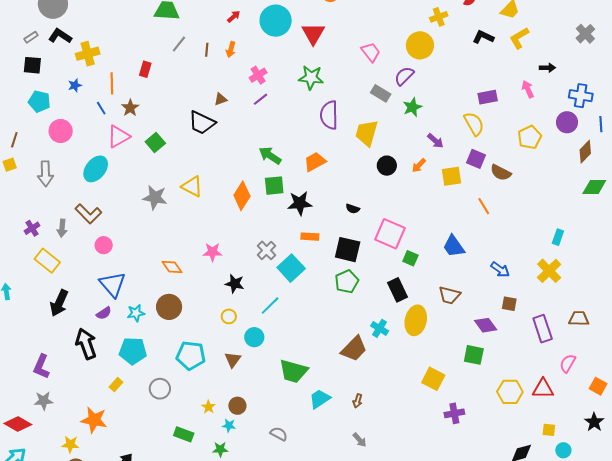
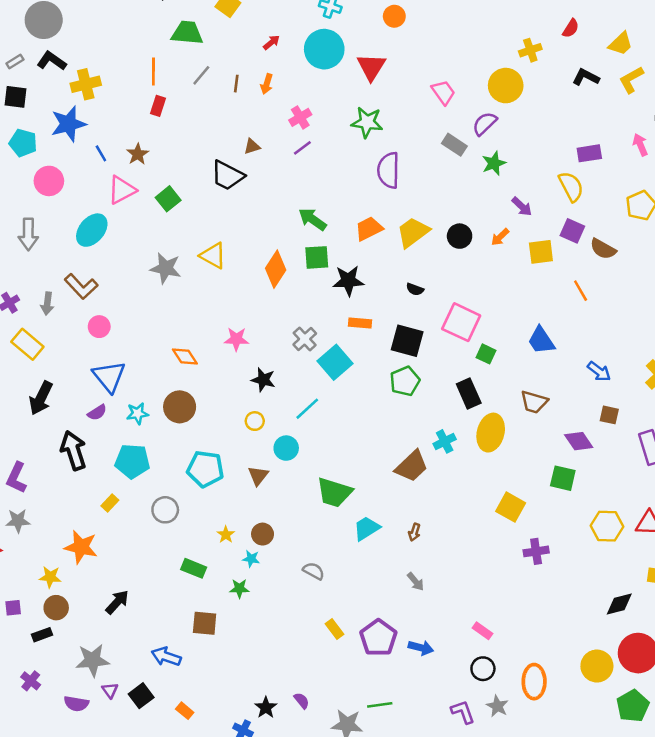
orange line: (112, 83) -> (153, 72), moved
blue star: (75, 85) -> (68, 124), size x2.0
yellow trapezoid: (367, 133) -> (413, 232), moved, turned 36
cyan cross: (380, 328) -> (445, 441), turned 30

